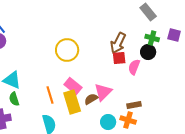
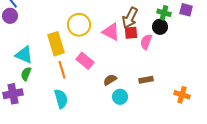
pink triangle: (103, 92) -> (111, 32), moved, turned -48
green semicircle: (14, 99) -> (26, 74), turned 40
brown semicircle: (91, 99) -> (110, 80), moved
yellow rectangle: (72, 102) -> (56, 44), moved
orange cross: (128, 120) -> (182, 95), moved

